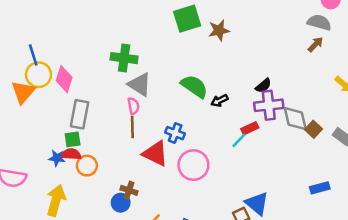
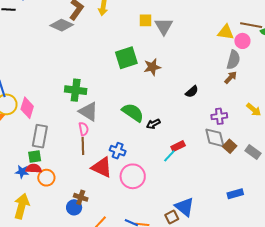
gray semicircle: (319, 23) -> (233, 60), turned 90
black semicircle: (263, 86) -> (192, 92), moved
purple cross: (269, 105) -> (219, 116), moved, size x0.7

